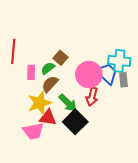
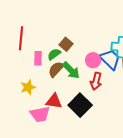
pink circle: (89, 75) -> (93, 60), size x0.6
yellow star: (39, 103) -> (28, 87), moved, size x0.7
green arrow: (68, 103) -> (71, 70), moved

